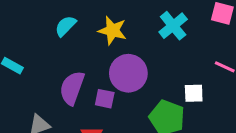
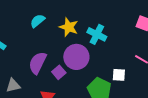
cyan cross: (173, 26) -> (97, 34), moved, turned -30
purple square: (105, 99) -> (59, 72), turned 32

